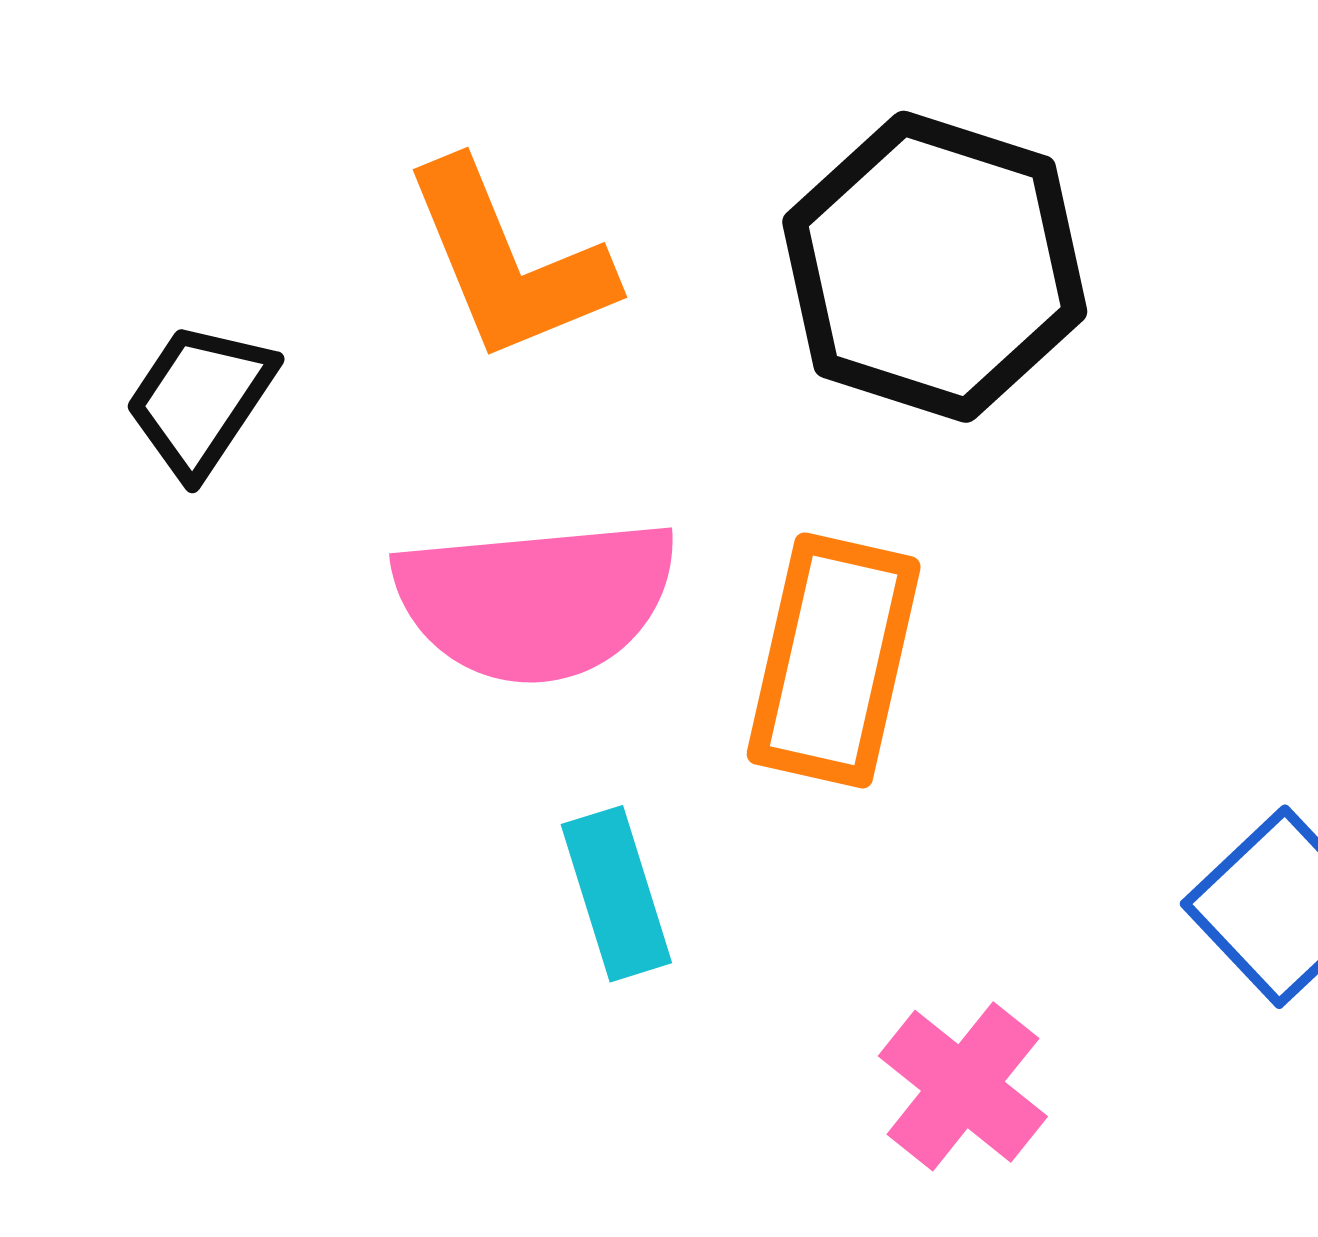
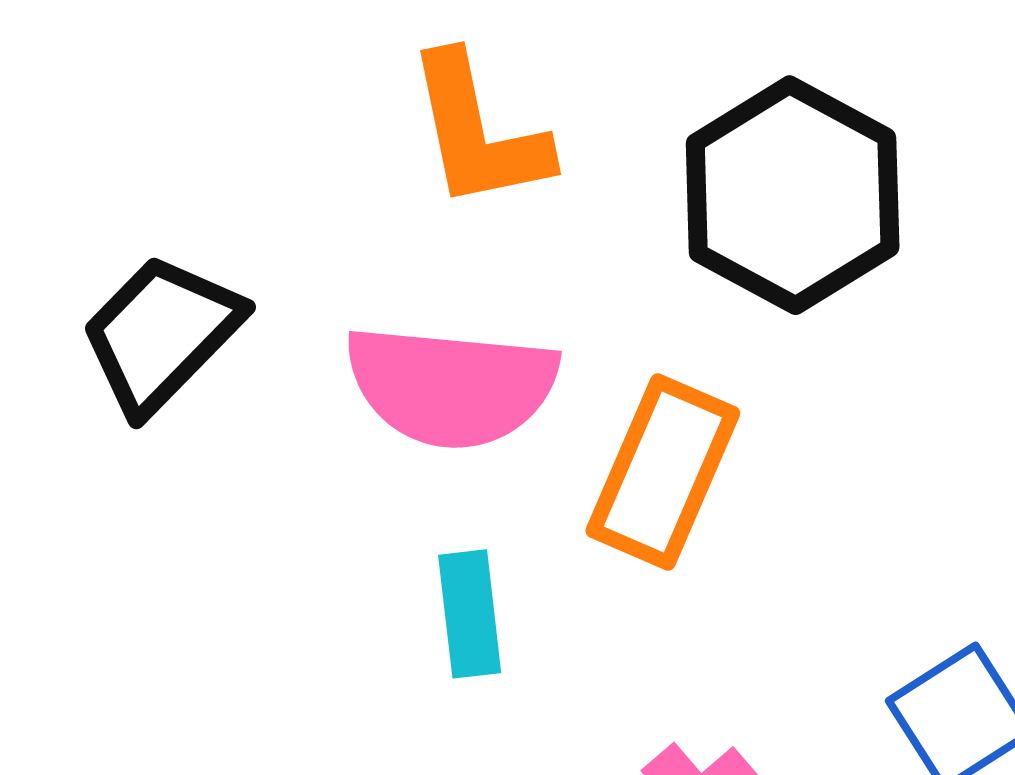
black trapezoid: (200, 399) -> (161, 334), moved, size x1.4

